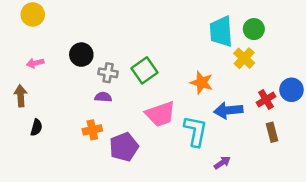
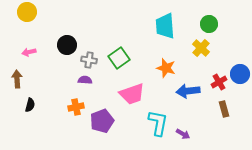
cyan trapezoid: (221, 31) -> (165, 26), moved
cyan L-shape: (196, 131) -> (158, 123), moved
purple arrow: (222, 163) -> (183, 134), turned 64

